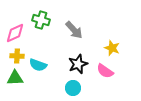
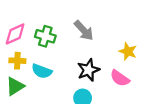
green cross: (41, 20) -> (45, 36), moved
green triangle: (15, 78) -> (15, 86), turned -30

